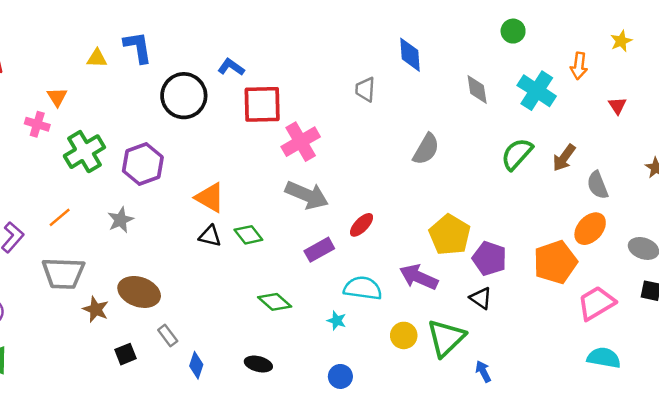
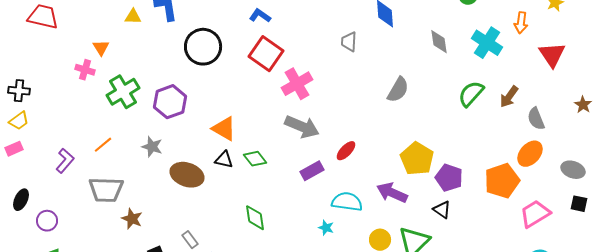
blue L-shape: (231, 67) -> (260, 16), moved
red square: (262, 104) -> (266, 54), turned 36
red triangle: (617, 106) -> (552, 55), size x1.8
gray star: (120, 220) -> (152, 147), turned -30
brown ellipse: (139, 292) -> (187, 175), moved
green diamond: (275, 302) -> (255, 218), moved, turned 40

